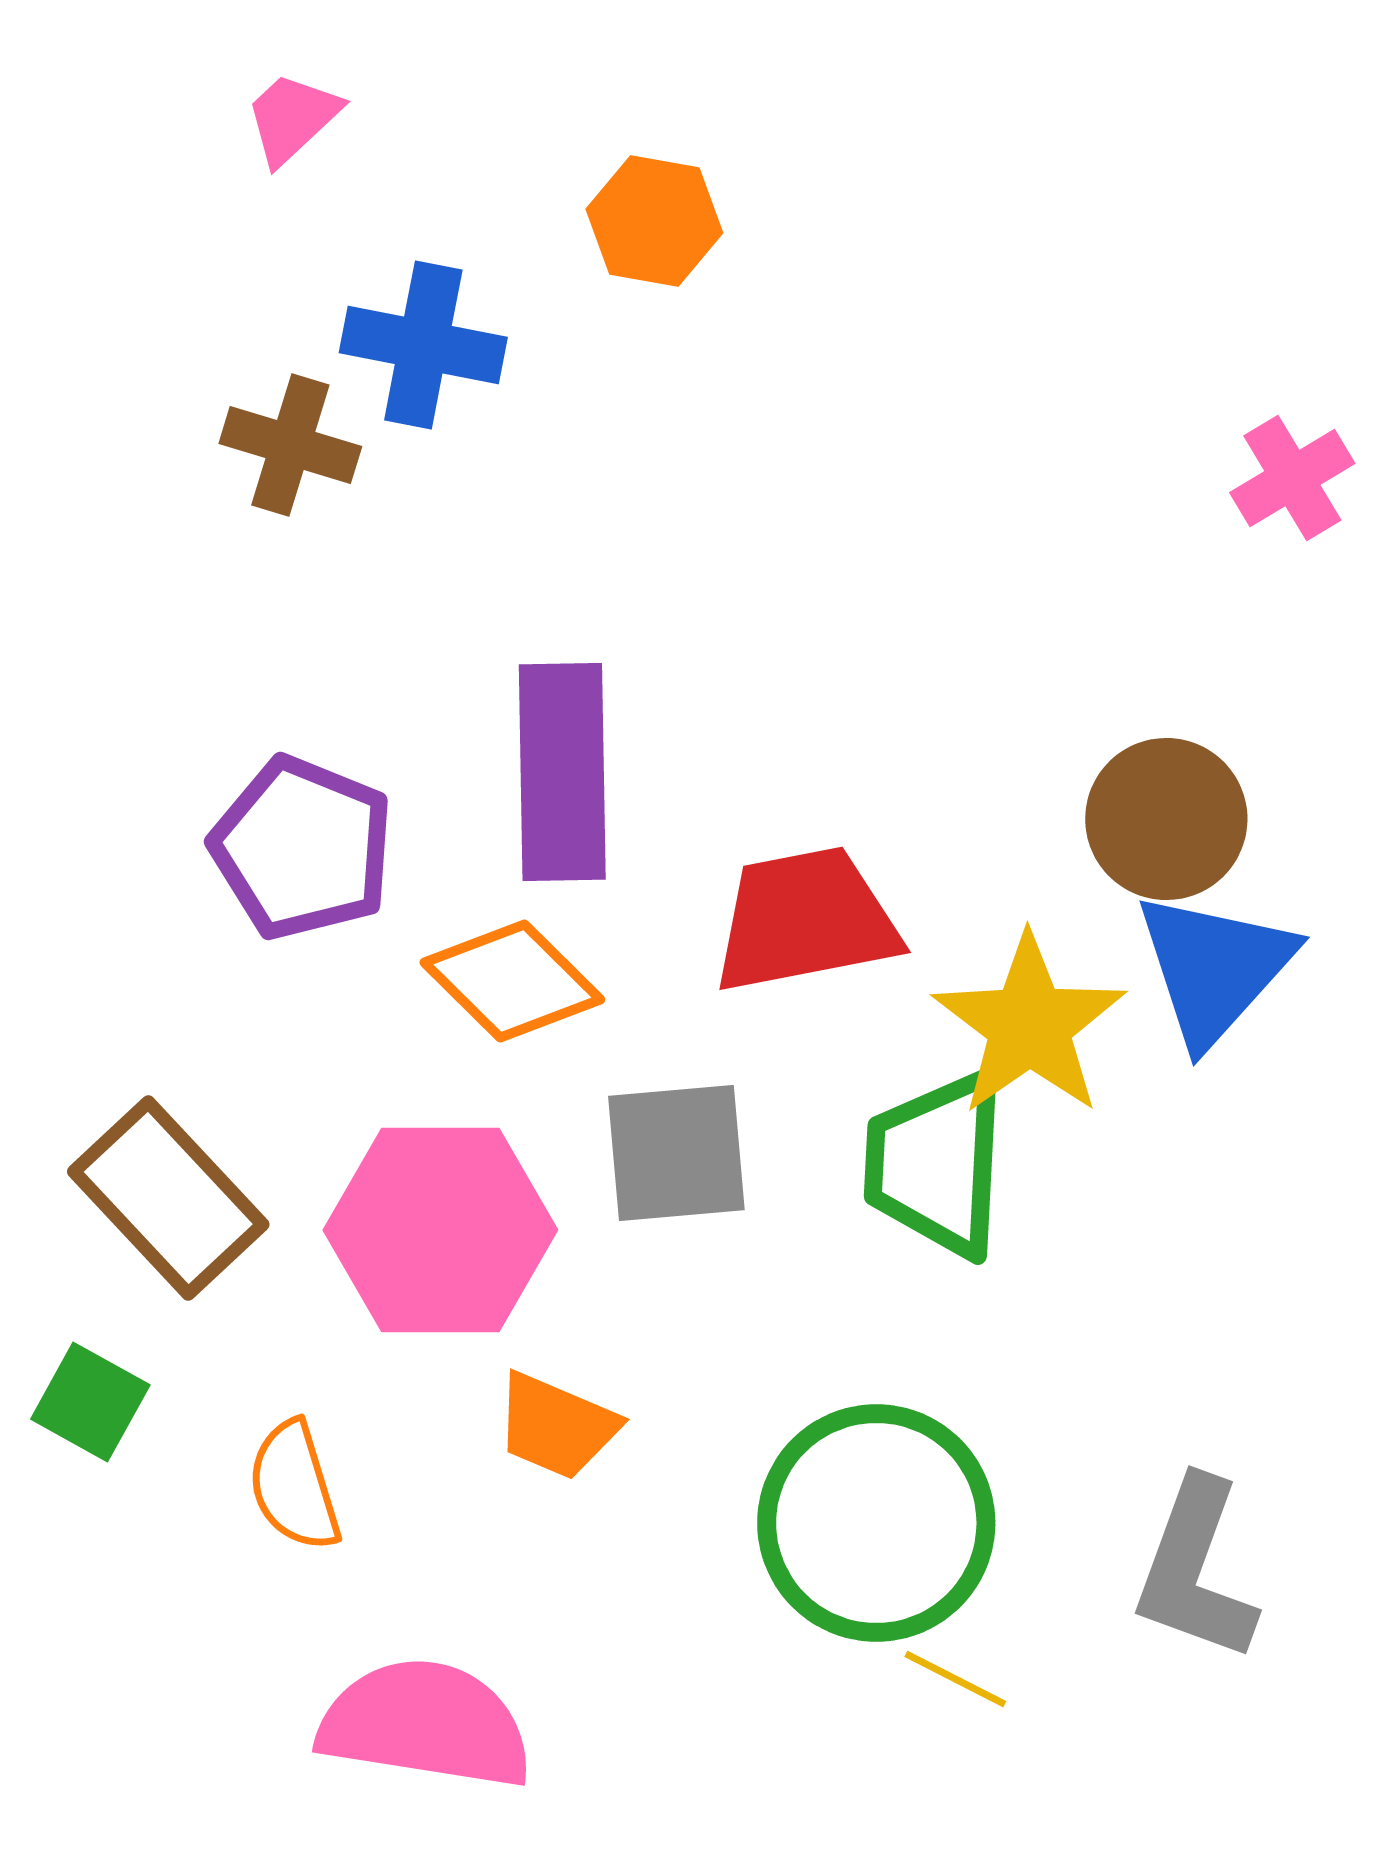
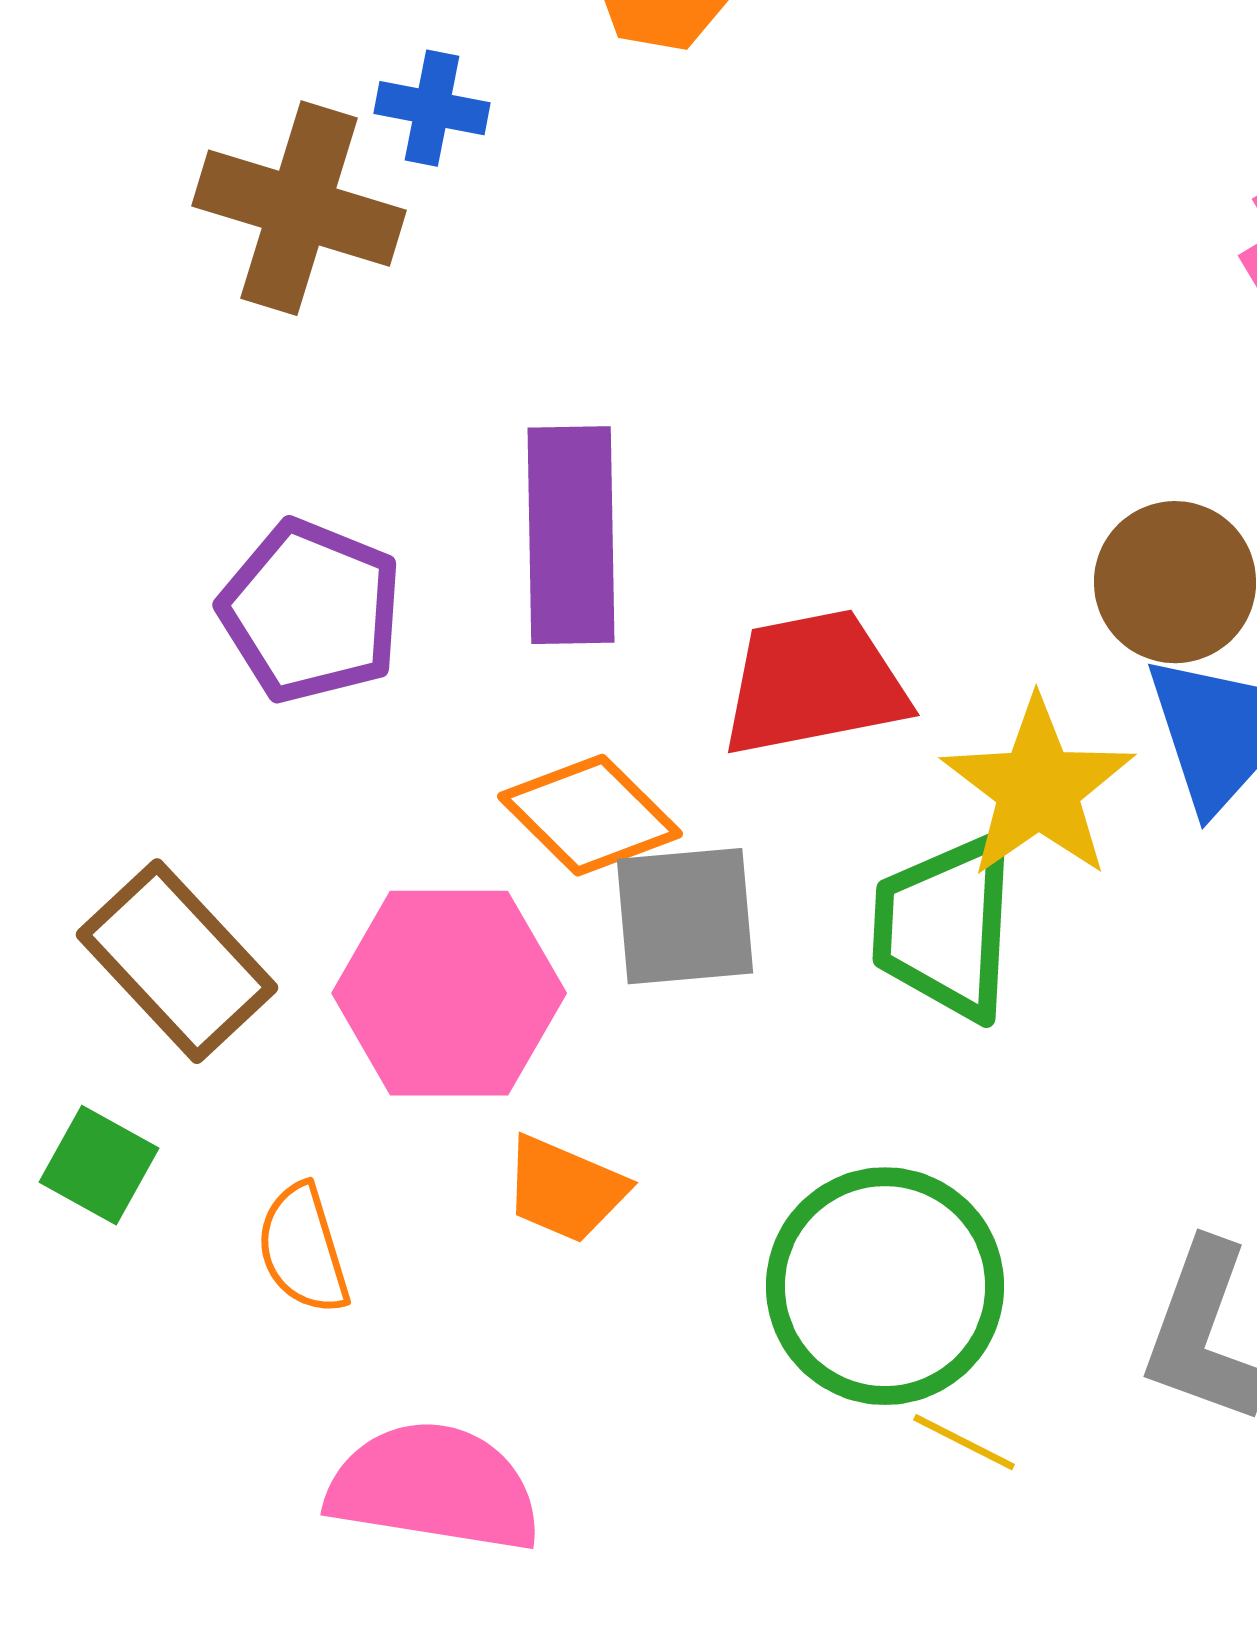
blue cross: (423, 345) -> (432, 108), size x0.7
brown cross: (290, 445) -> (299, 208), size x1.5
orange diamond: (512, 981) -> (590, 815), moved

